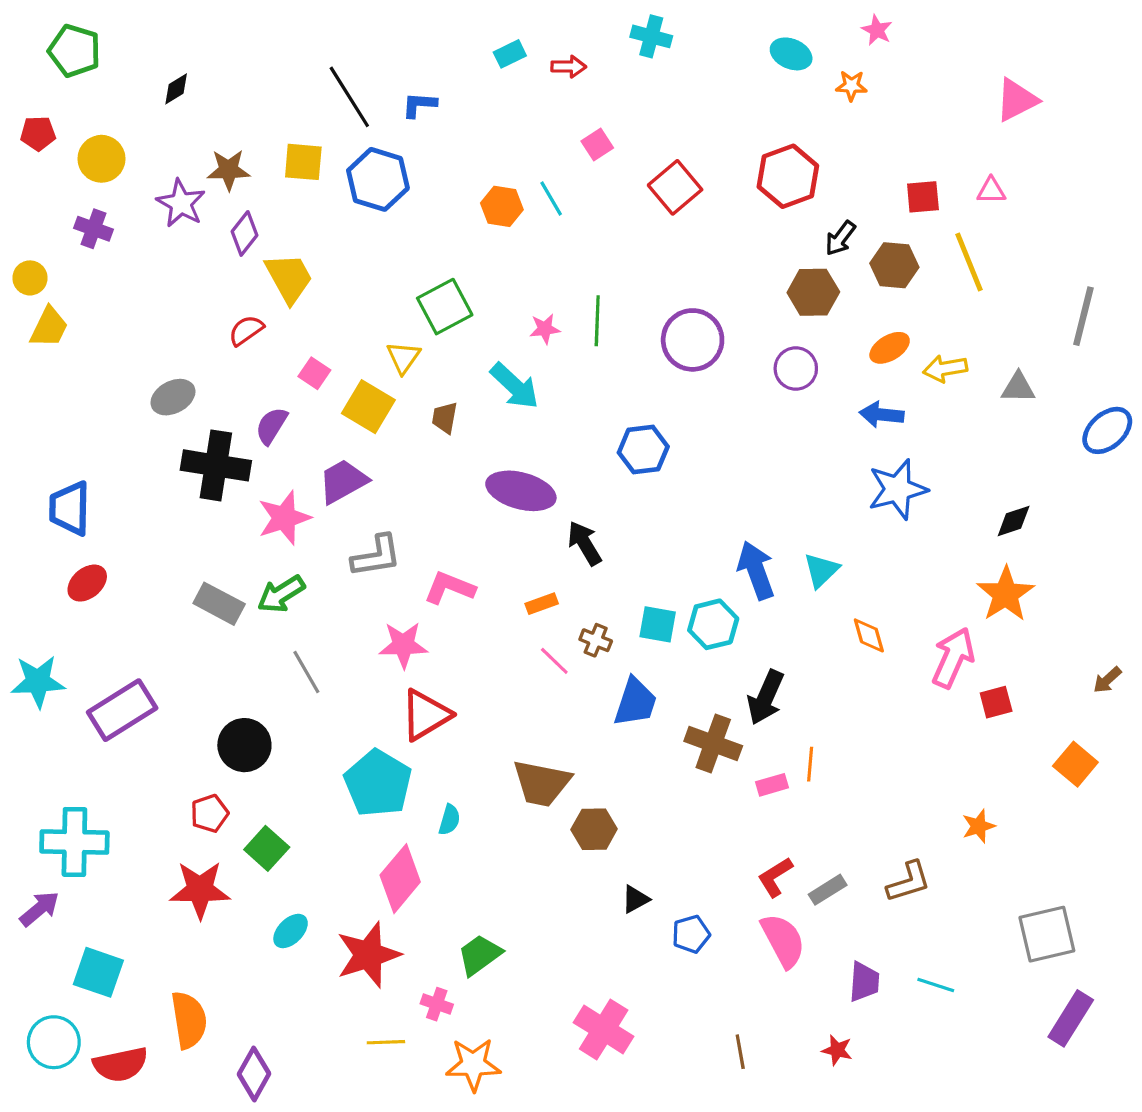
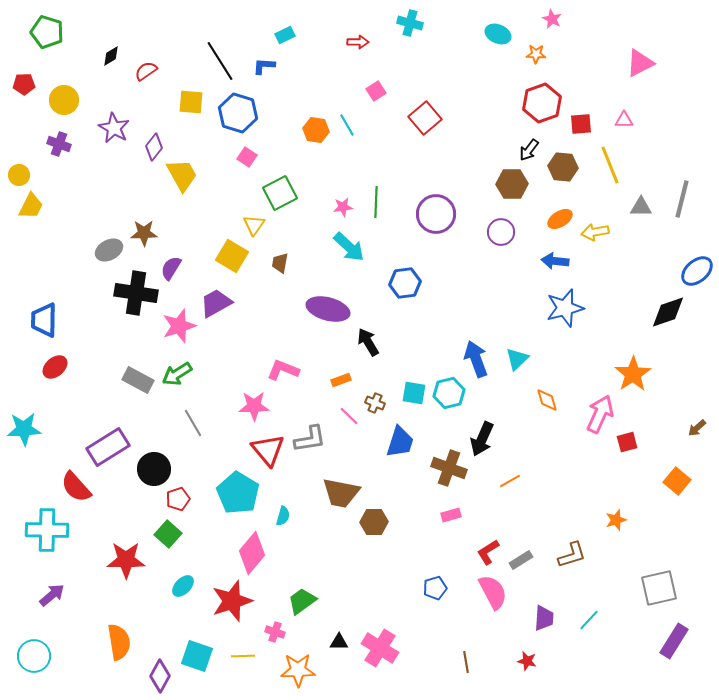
cyan rectangle: (510, 54) -> (285, 35), moved
brown star: (229, 170) -> (144, 233), moved
red hexagon: (788, 176) -> (542, 103), moved
red semicircle: (246, 330) -> (146, 71), moved
pink square: (314, 373) -> (247, 157), moved
cyan arrow: (515, 386) -> (349, 247), moved
gray triangle: (1018, 388) -> (641, 207), moved
black diamond: (1014, 521) -> (668, 312), moved, size x1.5
gray L-shape: (376, 556) -> (310, 439), moved
purple rectangle: (122, 710) -> (108, 447), moved
red triangle: (426, 715) -> (268, 450), turned -39
orange line: (810, 764) -> (510, 481), turned 55
pink rectangle: (772, 785) -> (451, 515), moved
red pentagon: (210, 813) -> (178, 499), moved
black triangle: (635, 899) -> (339, 642), moved, turned 30
purple arrow: (40, 909) -> (52, 595), moved
cyan square: (98, 972) -> (197, 656), moved
cyan line: (936, 985) -> (589, 620), turned -65
red semicircle: (121, 1064) -> (76, 487), moved, turned 60

